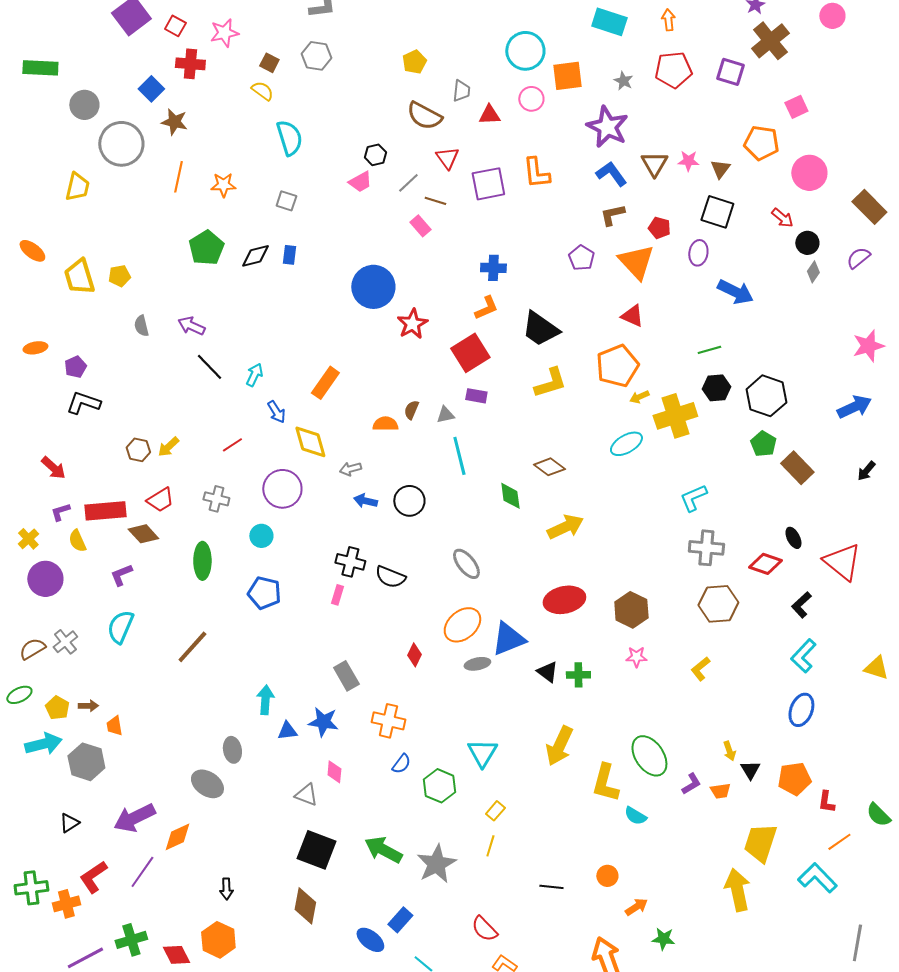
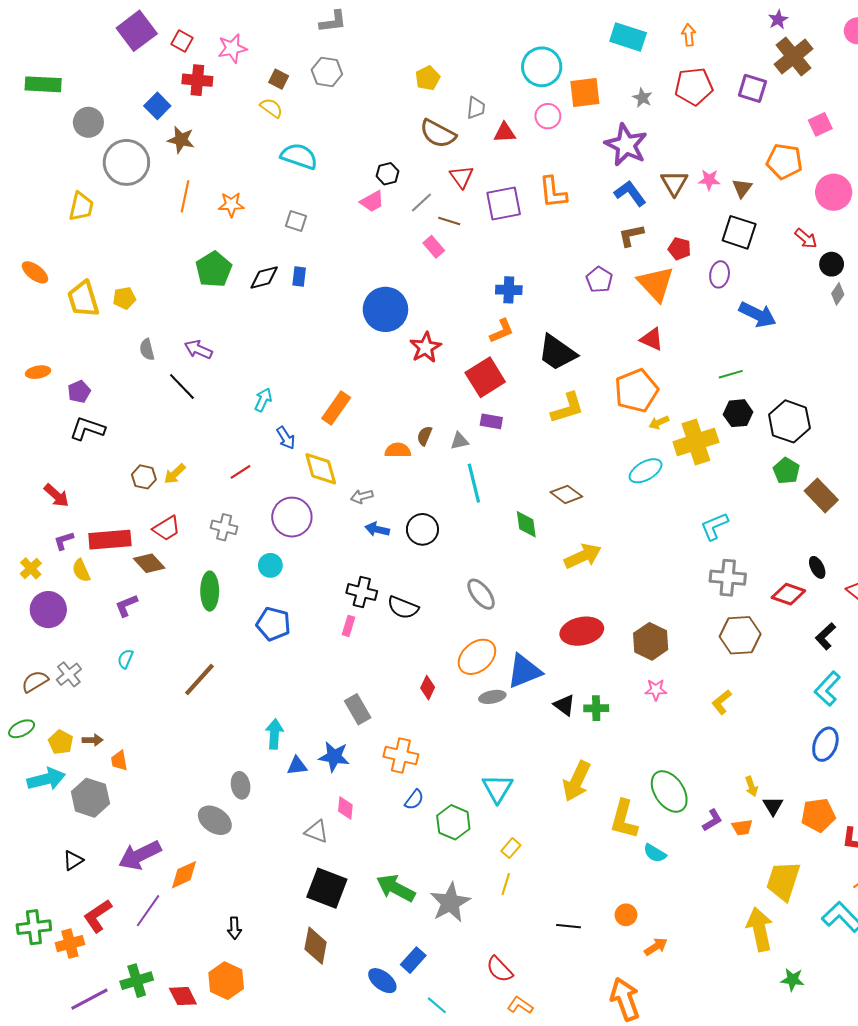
cyan semicircle: (289, 138) -> (299, 156), turned -54
black line: (209, 367) -> (182, 386), moved
cyan semicircle: (120, 627) -> (125, 659), size x0.6
green star: (663, 939) -> (793, 980), moved

